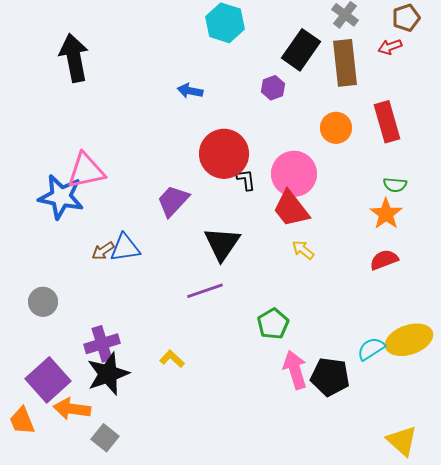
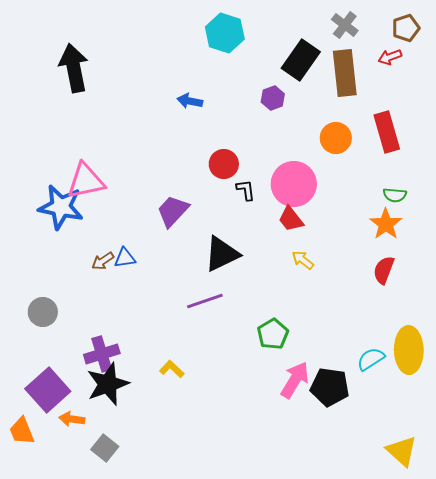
red circle: (224, 154) -> (224, 164), size x0.6
red trapezoid: (291, 209) -> (291, 219), size x0.7
black triangle: (222, 244) -> (222, 254), turned 30
blue triangle: (125, 248) -> (125, 258), size x0.7
red semicircle: (384, 260) -> (384, 270), turned -48
yellow ellipse: (409, 340) -> (409, 350), turned -72
pink arrow: (295, 370) -> (295, 380), turned 48
orange arrow: (72, 409) -> (72, 419), size x0.7

